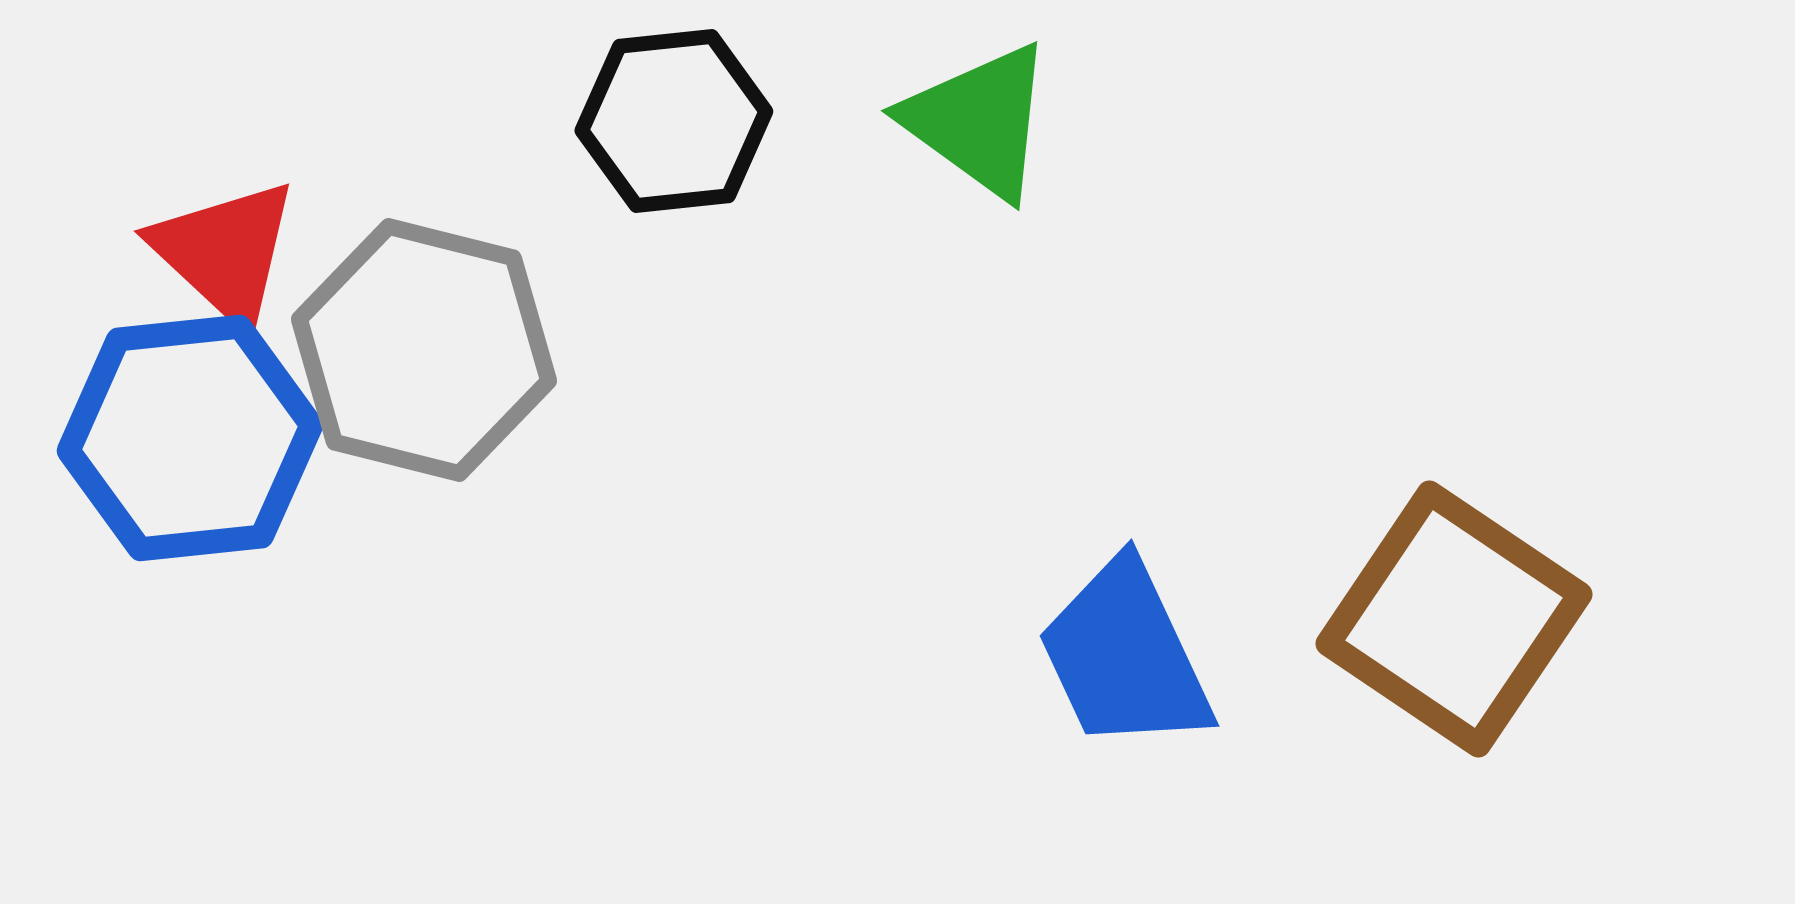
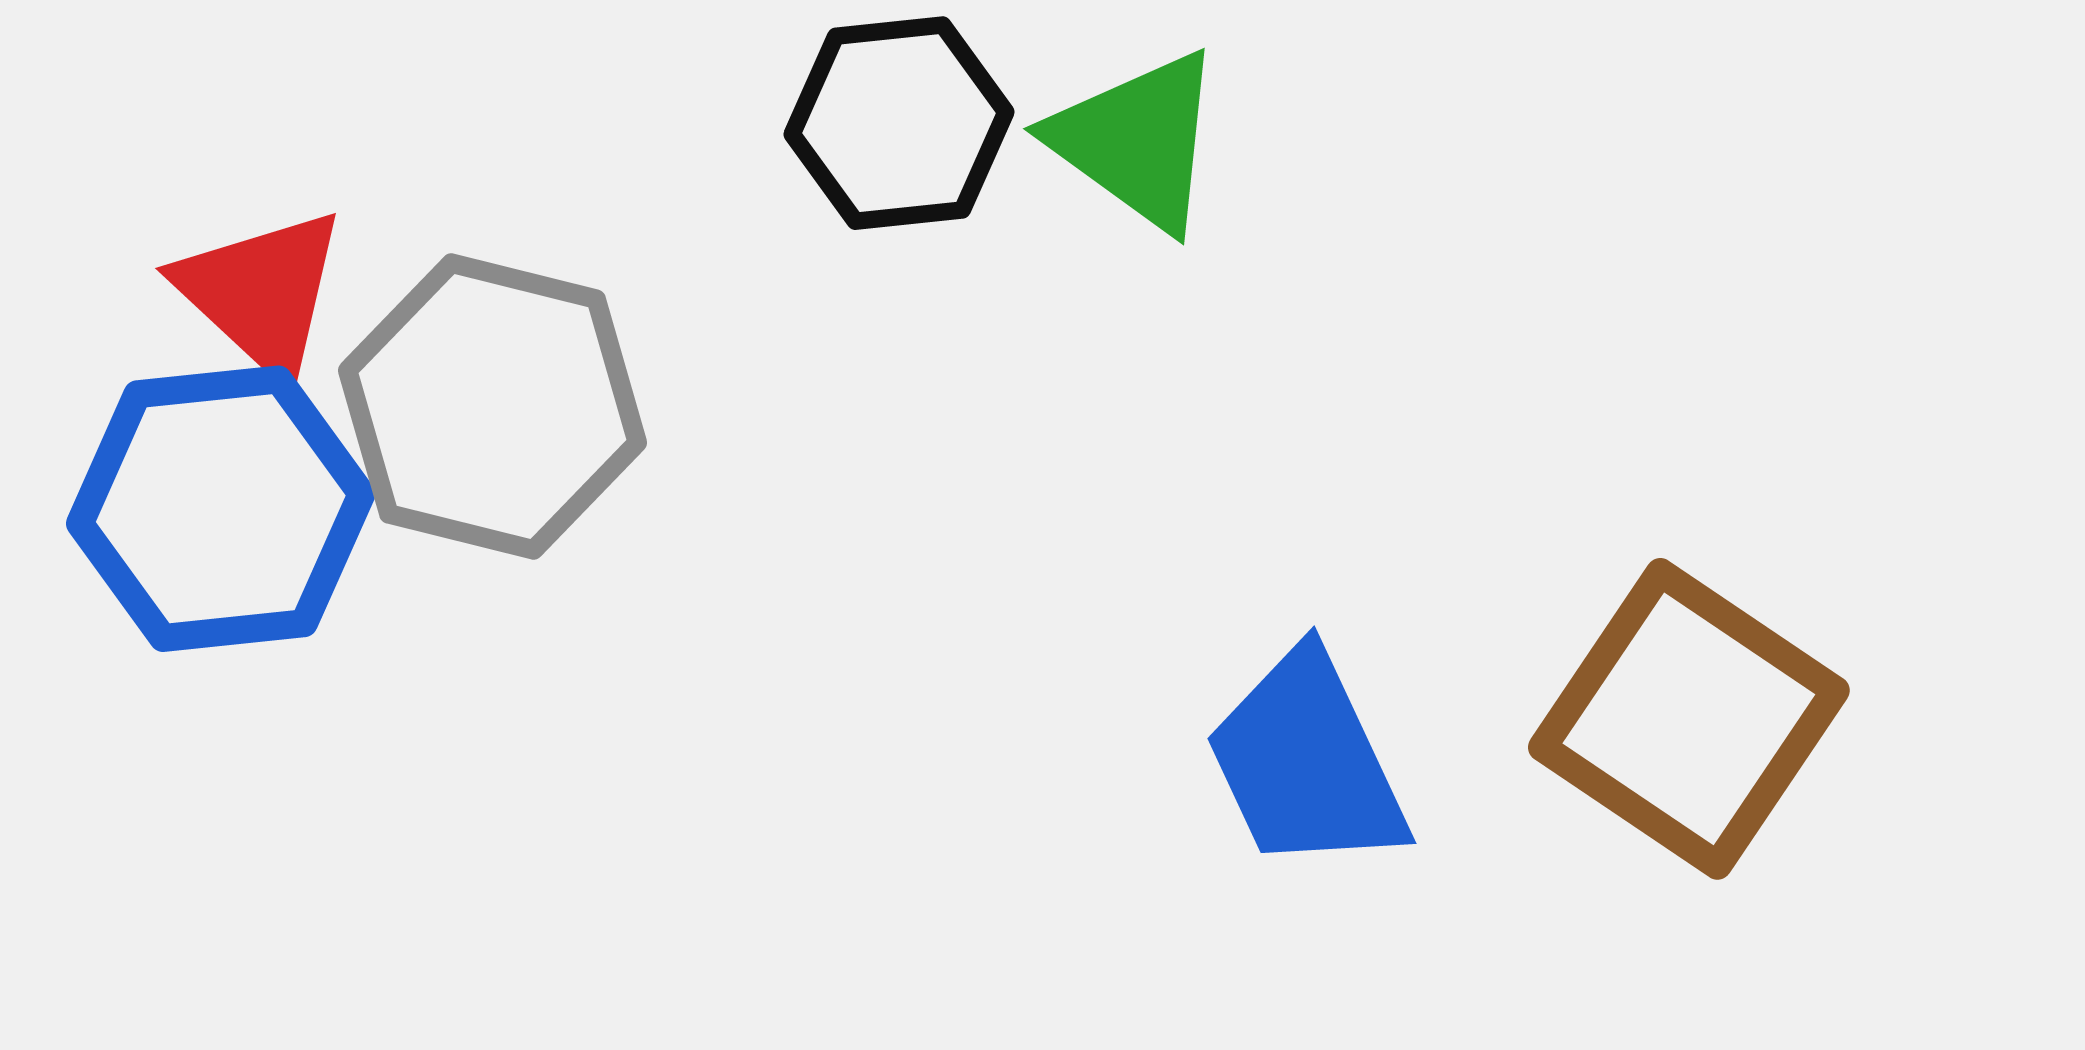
black hexagon: (674, 121) -> (899, 123), moved

